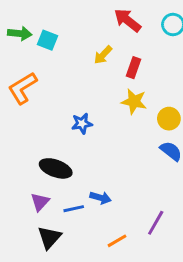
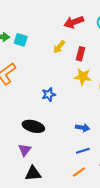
red arrow: (127, 20) -> (74, 22), turned -54
blue arrow: (100, 198) -> (83, 128), moved
blue line: (74, 209) -> (83, 151), moved
black triangle: (49, 237) -> (33, 173), turned 48

